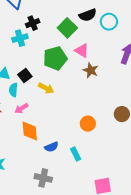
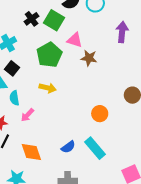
black cross: (33, 23) -> (32, 19), moved
black square: (25, 76) -> (12, 68), moved
orange diamond: (30, 131) -> (31, 152), moved
cyan rectangle: (76, 154) -> (95, 148), size x1.5

